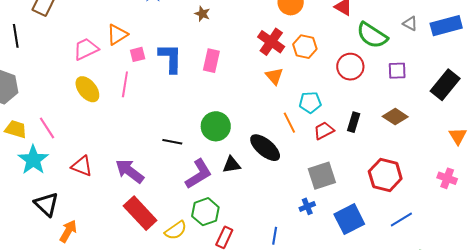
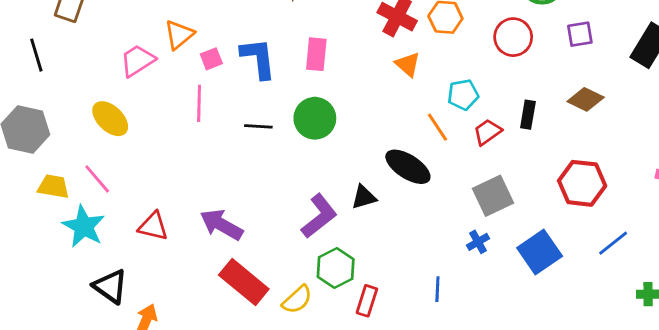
yellow ellipse: (87, 89) -> (110, 119), moved
green circle: (216, 126) -> (315, 118), moved
black line: (172, 142) -> (258, 126), moved

